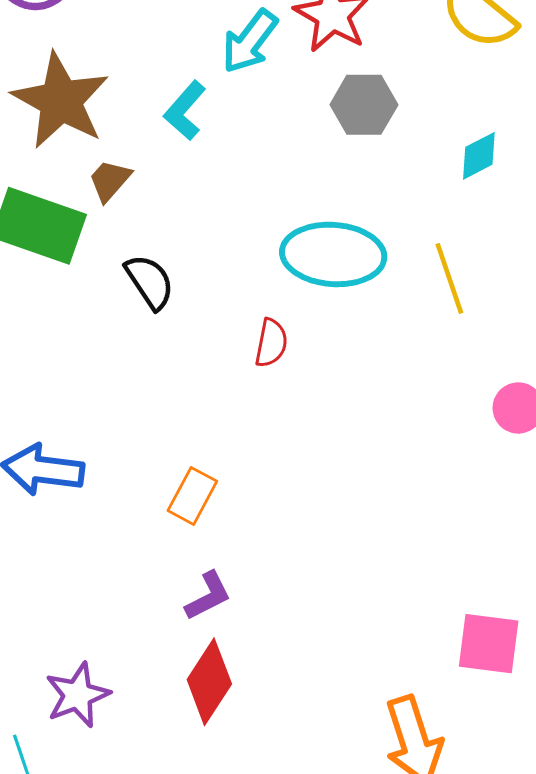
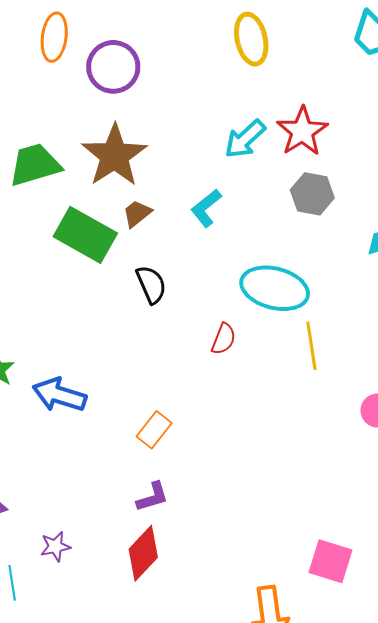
cyan L-shape: (185, 111) -> (206, 208), moved
yellow line: (449, 278) -> (311, 346), moved
purple star: (78, 695) -> (55, 546), size x0.7

